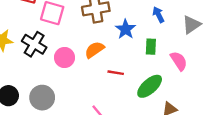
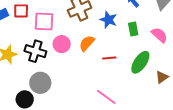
pink circle: (64, 57) -> (62, 44), moved
gray circle: (42, 98) -> (40, 83), moved

